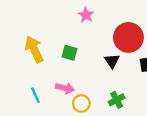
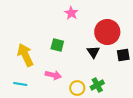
yellow arrow: (34, 49) -> (25, 55), moved
cyan line: (35, 95) -> (20, 84), moved, turned -56
yellow circle: (81, 103) -> (77, 88), moved

